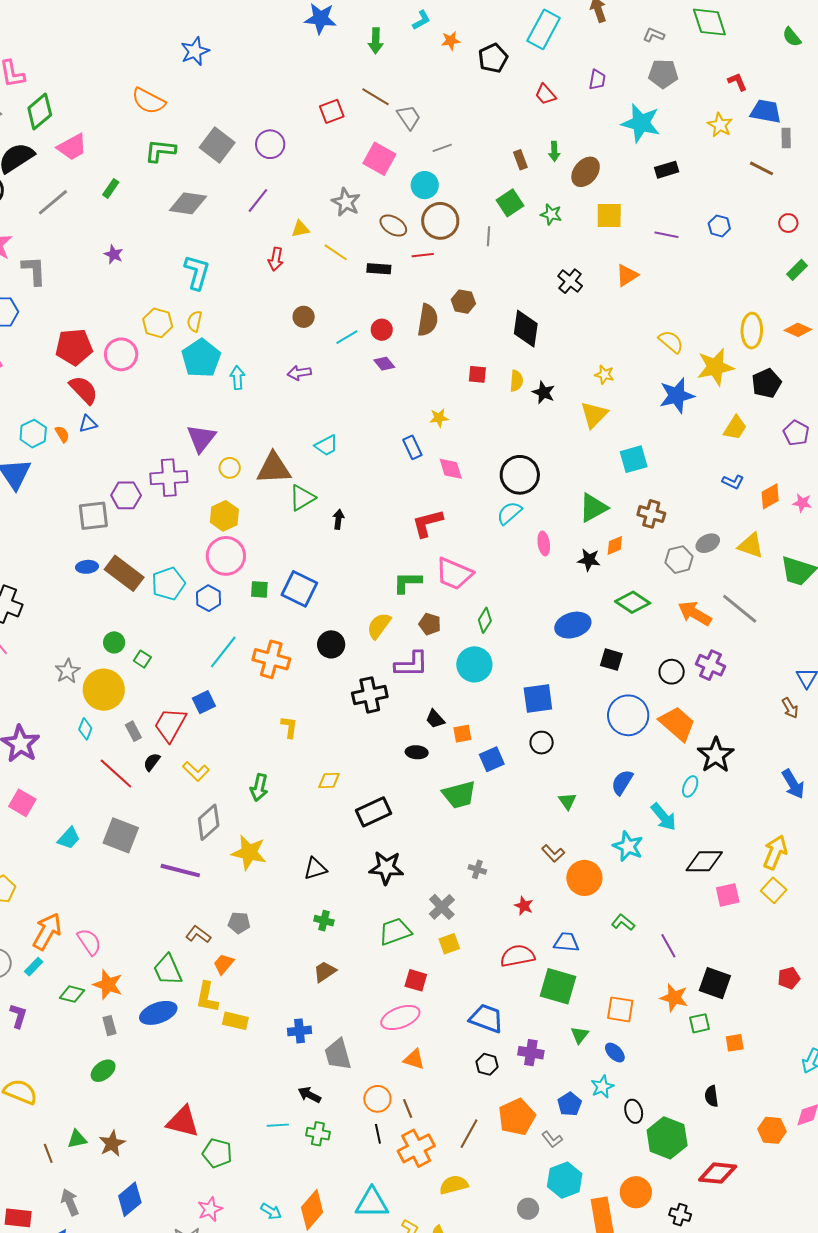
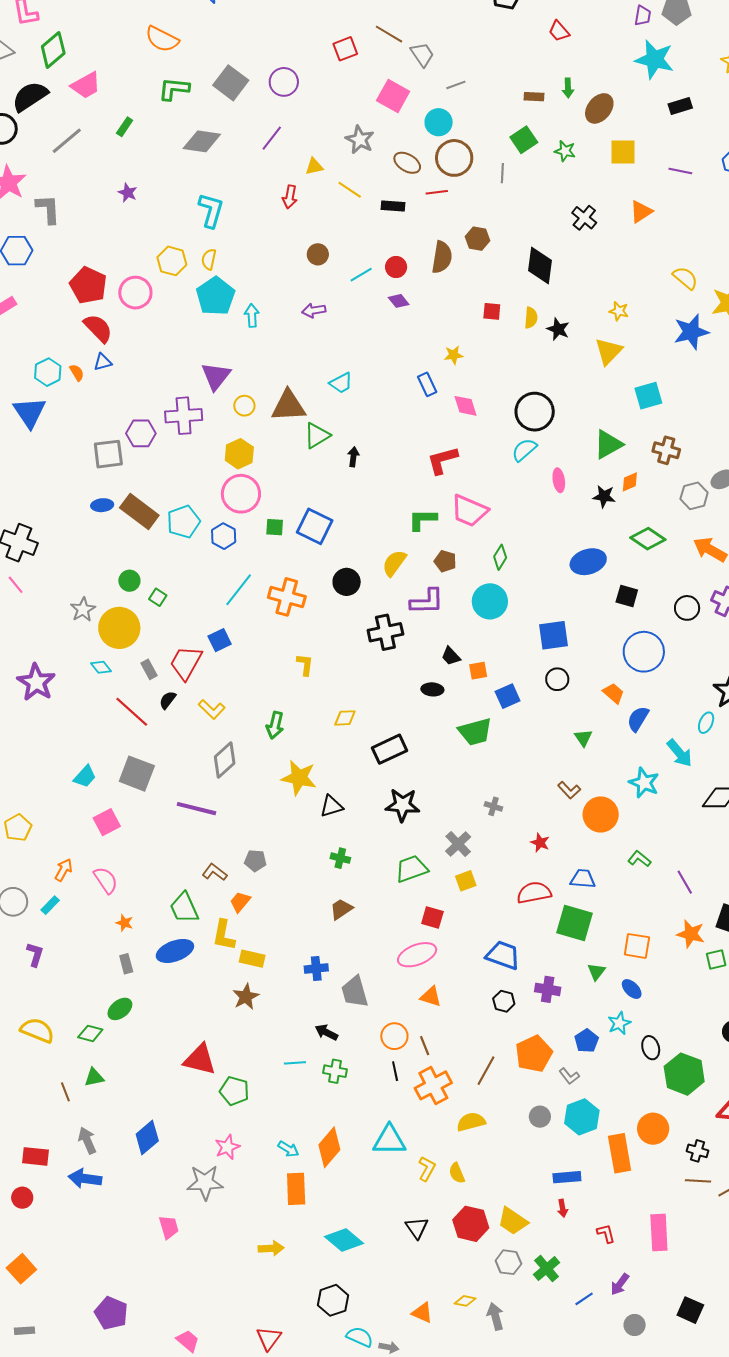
purple trapezoid: (597, 80) -> (643, 16), moved
brown rectangle: (520, 160) -> (534, 97), turned -66
red pentagon: (74, 347) -> (88, 285), turned 30
orange trapezoid: (677, 724) -> (614, 693), moved, size x0.6
cyan diamond: (85, 729) -> (101, 667), turned -60
pink square: (22, 803) -> (107, 822), moved, turned 32
yellow star: (249, 853) -> (299, 778), moved
orange arrow: (47, 931) -> (64, 870), size x0.6
orange star: (108, 985) -> (124, 923), size x0.6
green diamond: (72, 994) -> (90, 1033), moved
brown star: (112, 1144) -> (246, 997), moved
gray circle: (528, 1209) -> (540, 1117), moved

